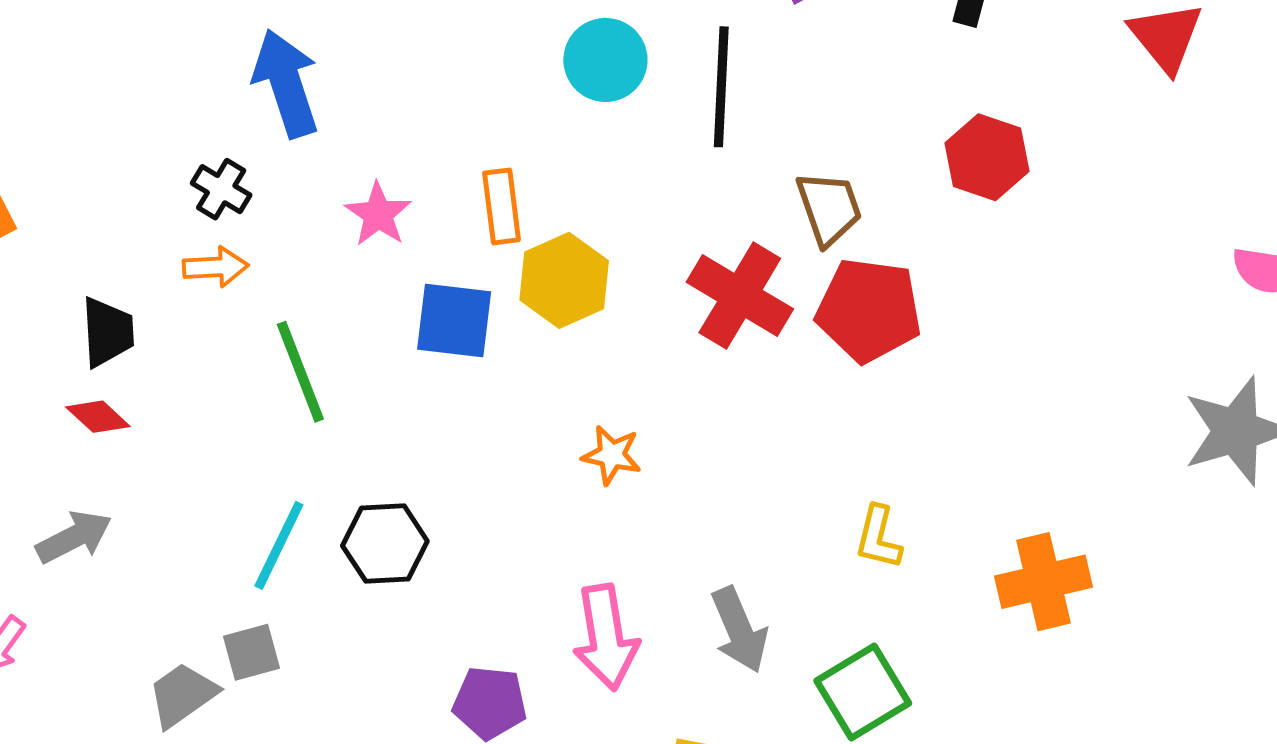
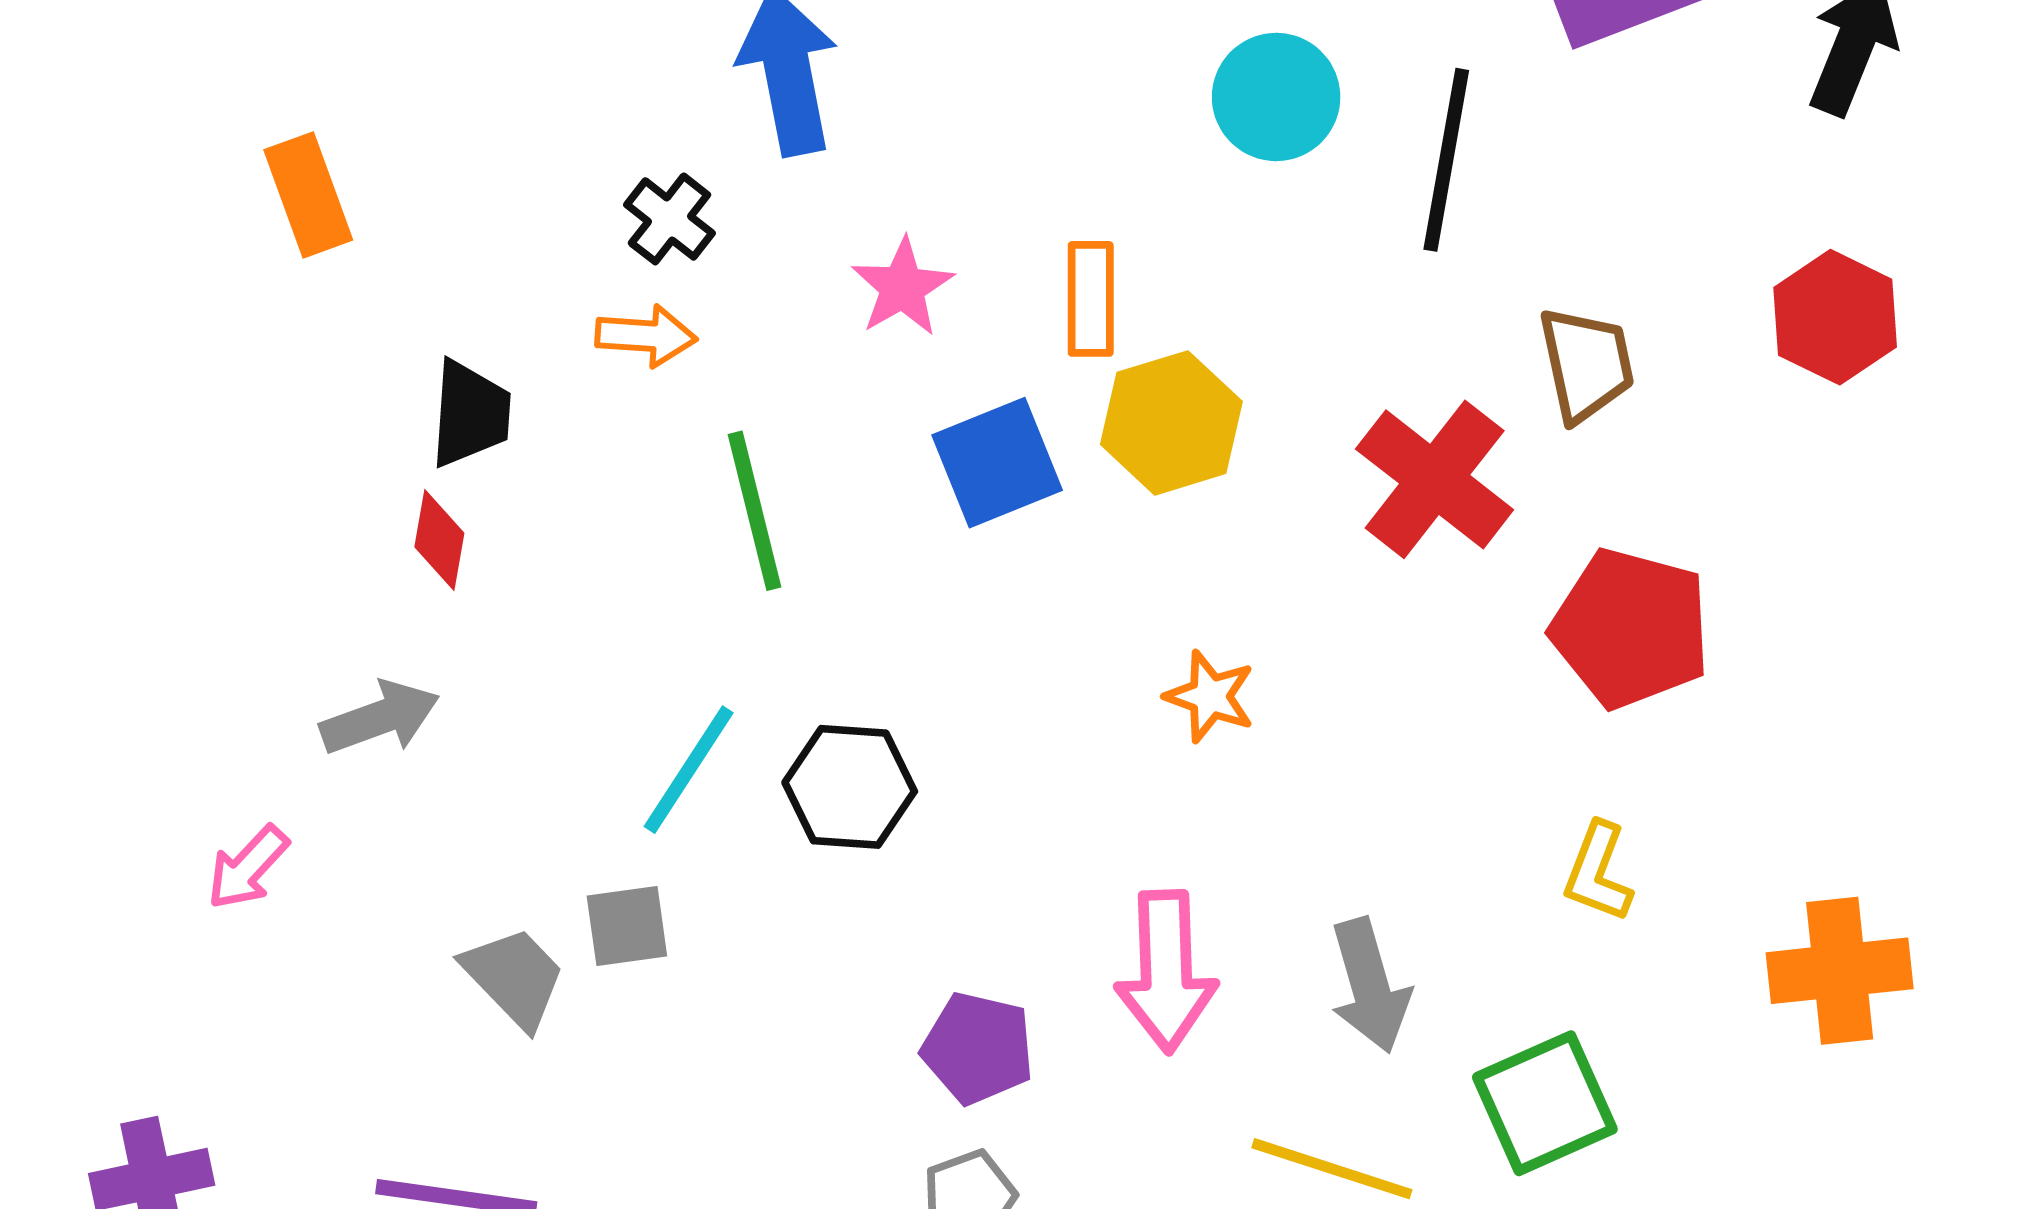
red pentagon: (869, 310) -> (1631, 628), moved
blue square: (454, 321) -> (997, 463), turned -36
red diamond: (98, 417) -> (439, 540), turned 50
gray trapezoid: (183, 695) -> (514, 977), turned 74

